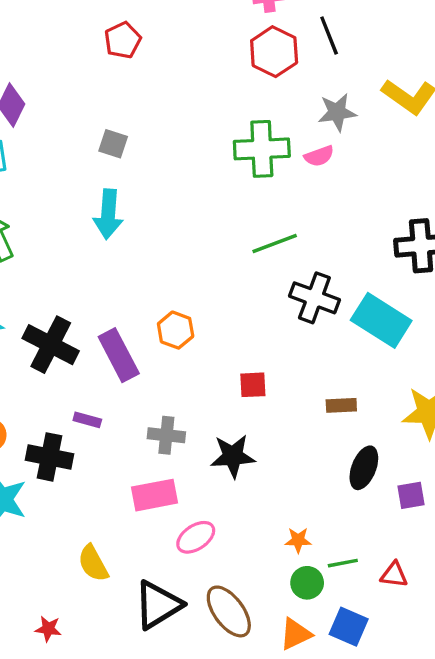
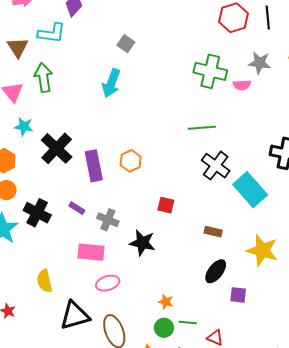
purple rectangle: (87, 420) -> (77, 208), moved

